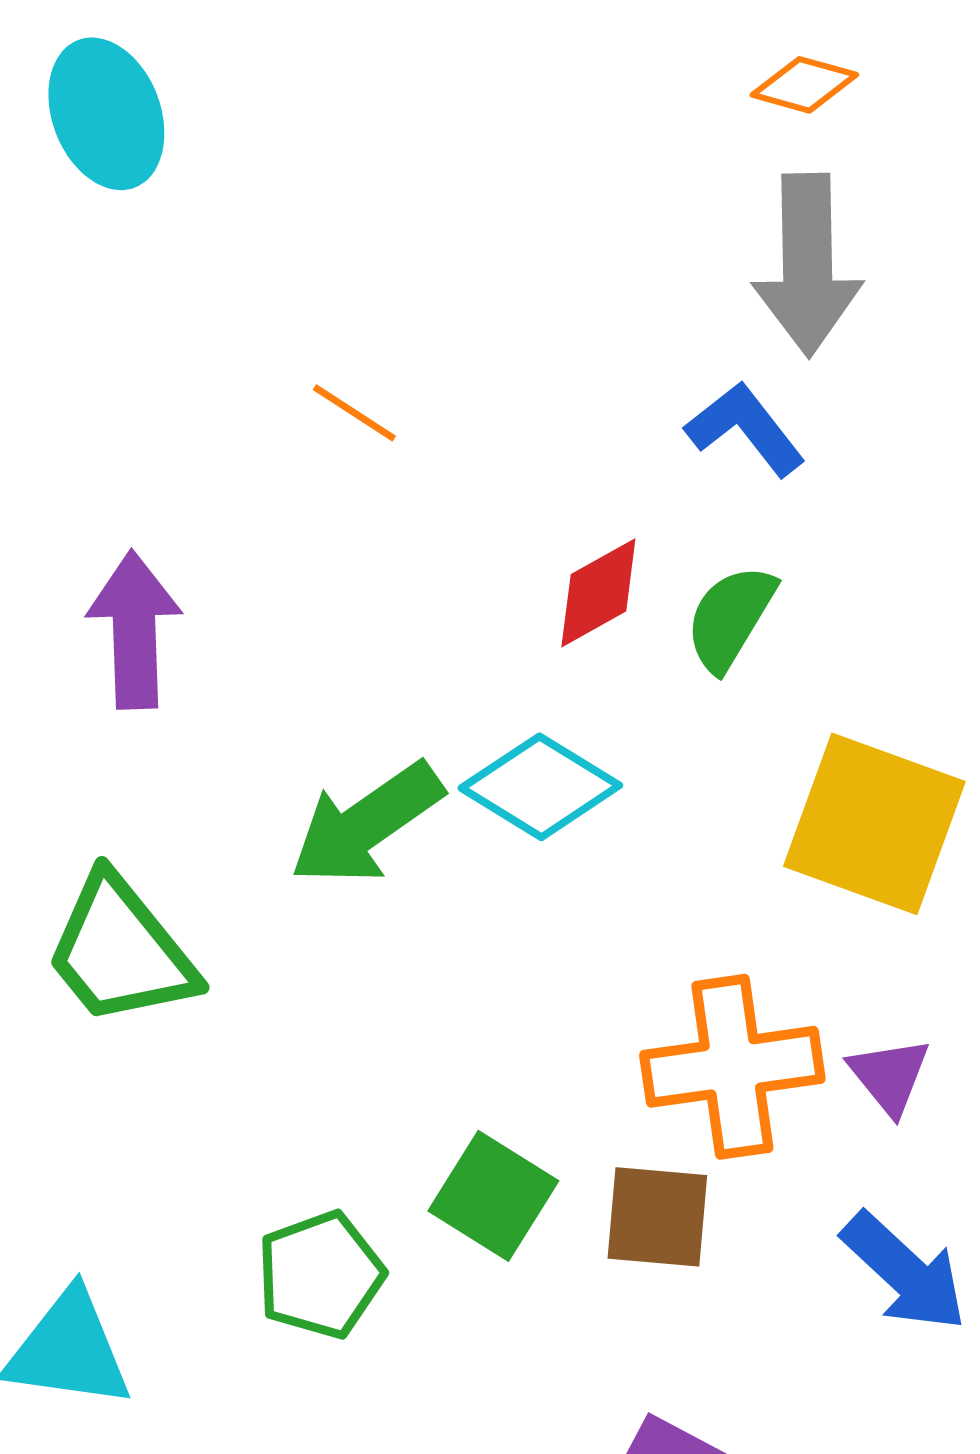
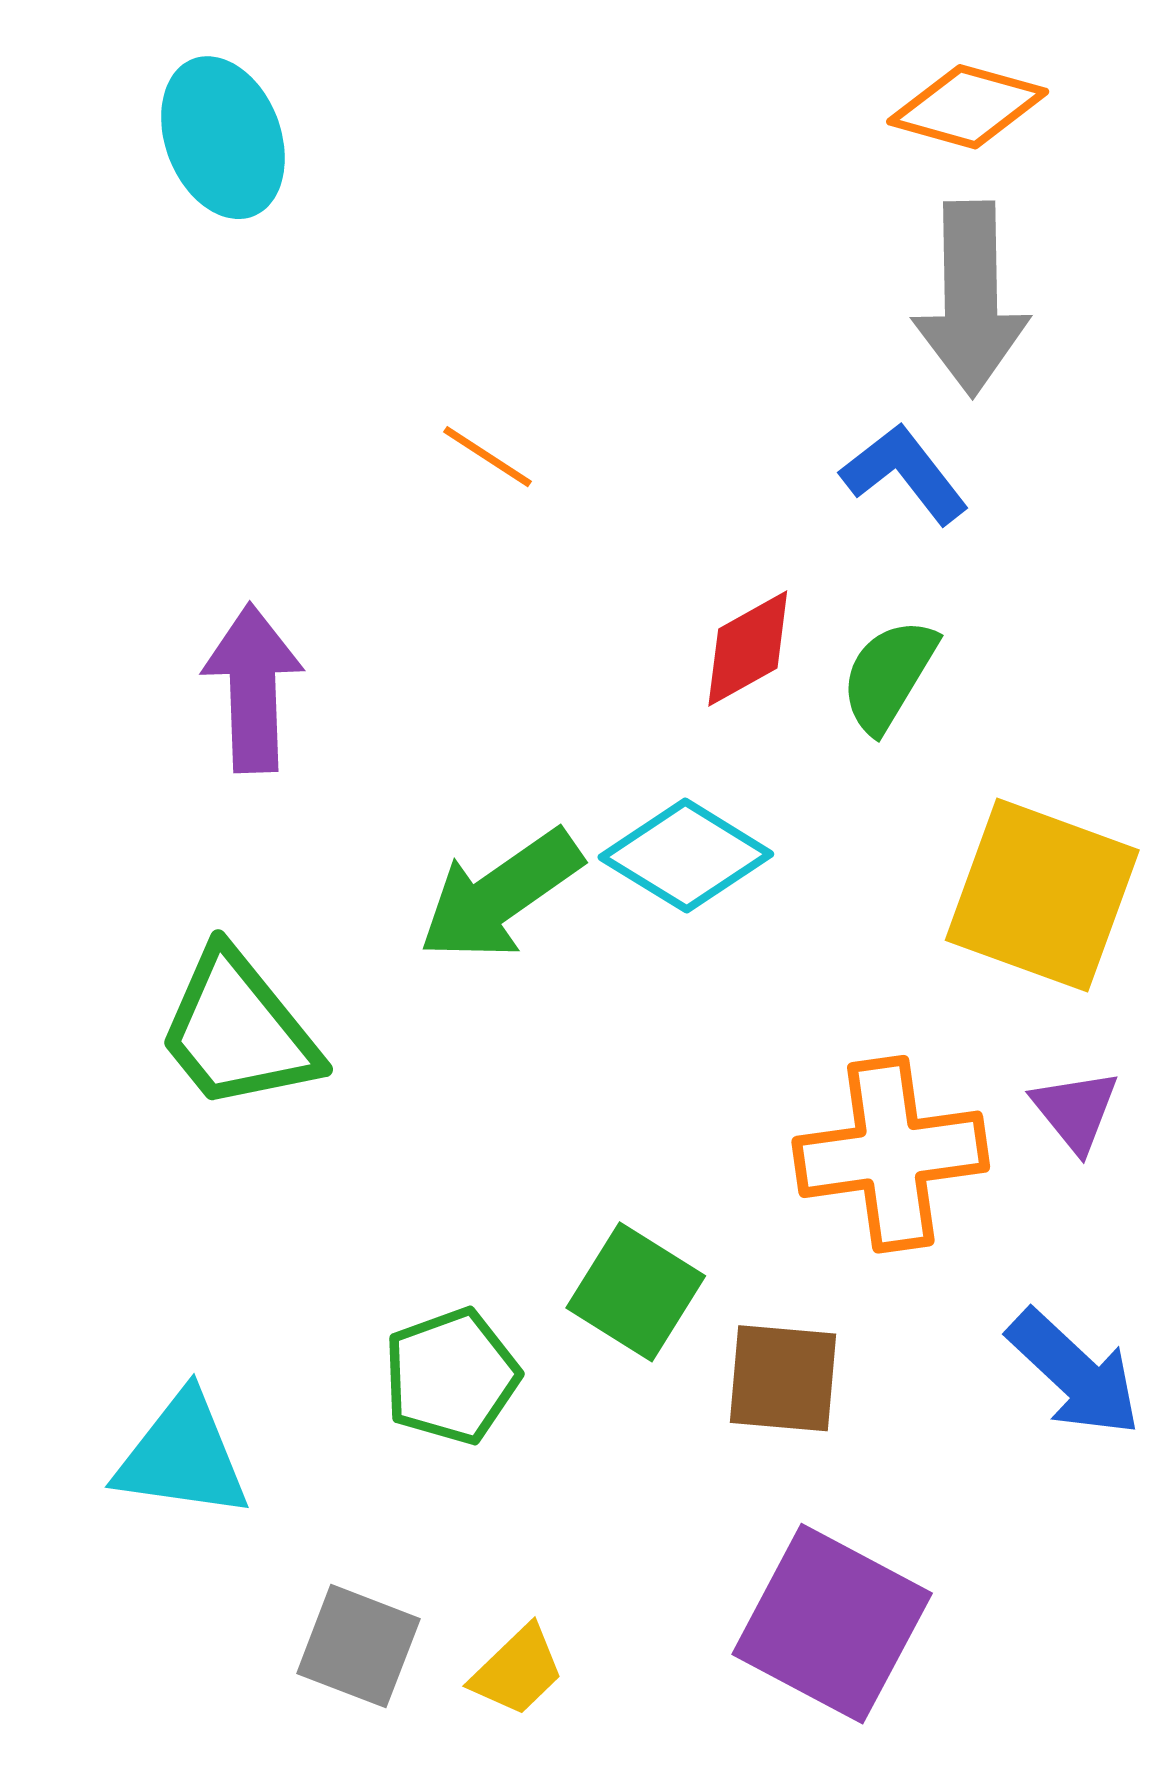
orange diamond: (804, 85) -> (968, 107), size x1.4
purple triangle: (889, 1076) -> (1075, 1111), moved
brown square: (657, 1217) -> (783, 1378), moved

